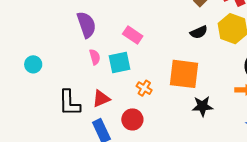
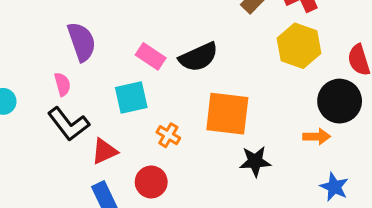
black semicircle: (199, 32) -> (199, 57), moved, size x1.5
pink semicircle: (95, 57) -> (62, 84), moved
black L-shape: (69, 103) -> (68, 124), moved, turned -36

